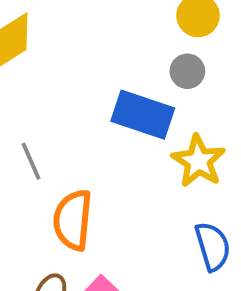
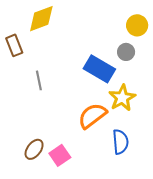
orange semicircle: (73, 220) -> (92, 116), moved, turned 36

